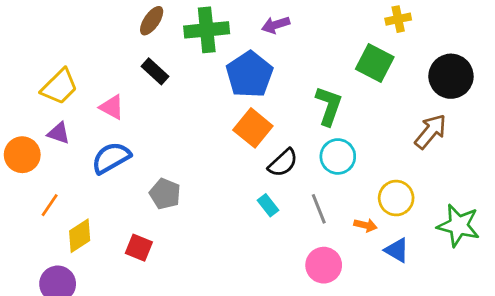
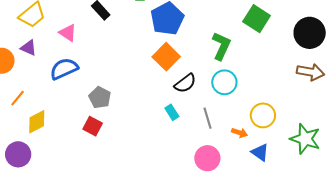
brown arrow: (431, 131) -> (310, 72), moved, turned 56
red square: (139, 248) -> (93, 126), moved

